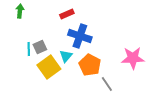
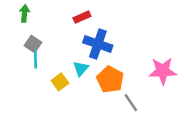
gray square: (40, 47) -> (33, 44), moved, turned -32
yellow square: (49, 67) -> (60, 82), size x0.6

